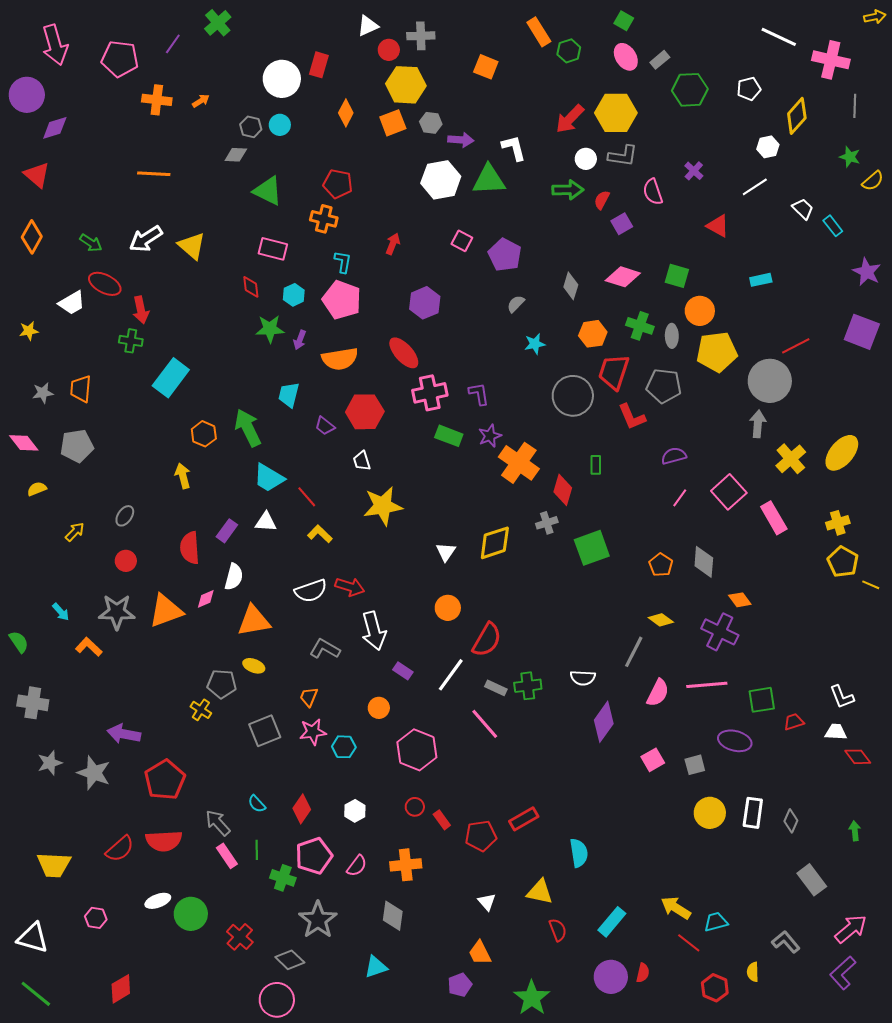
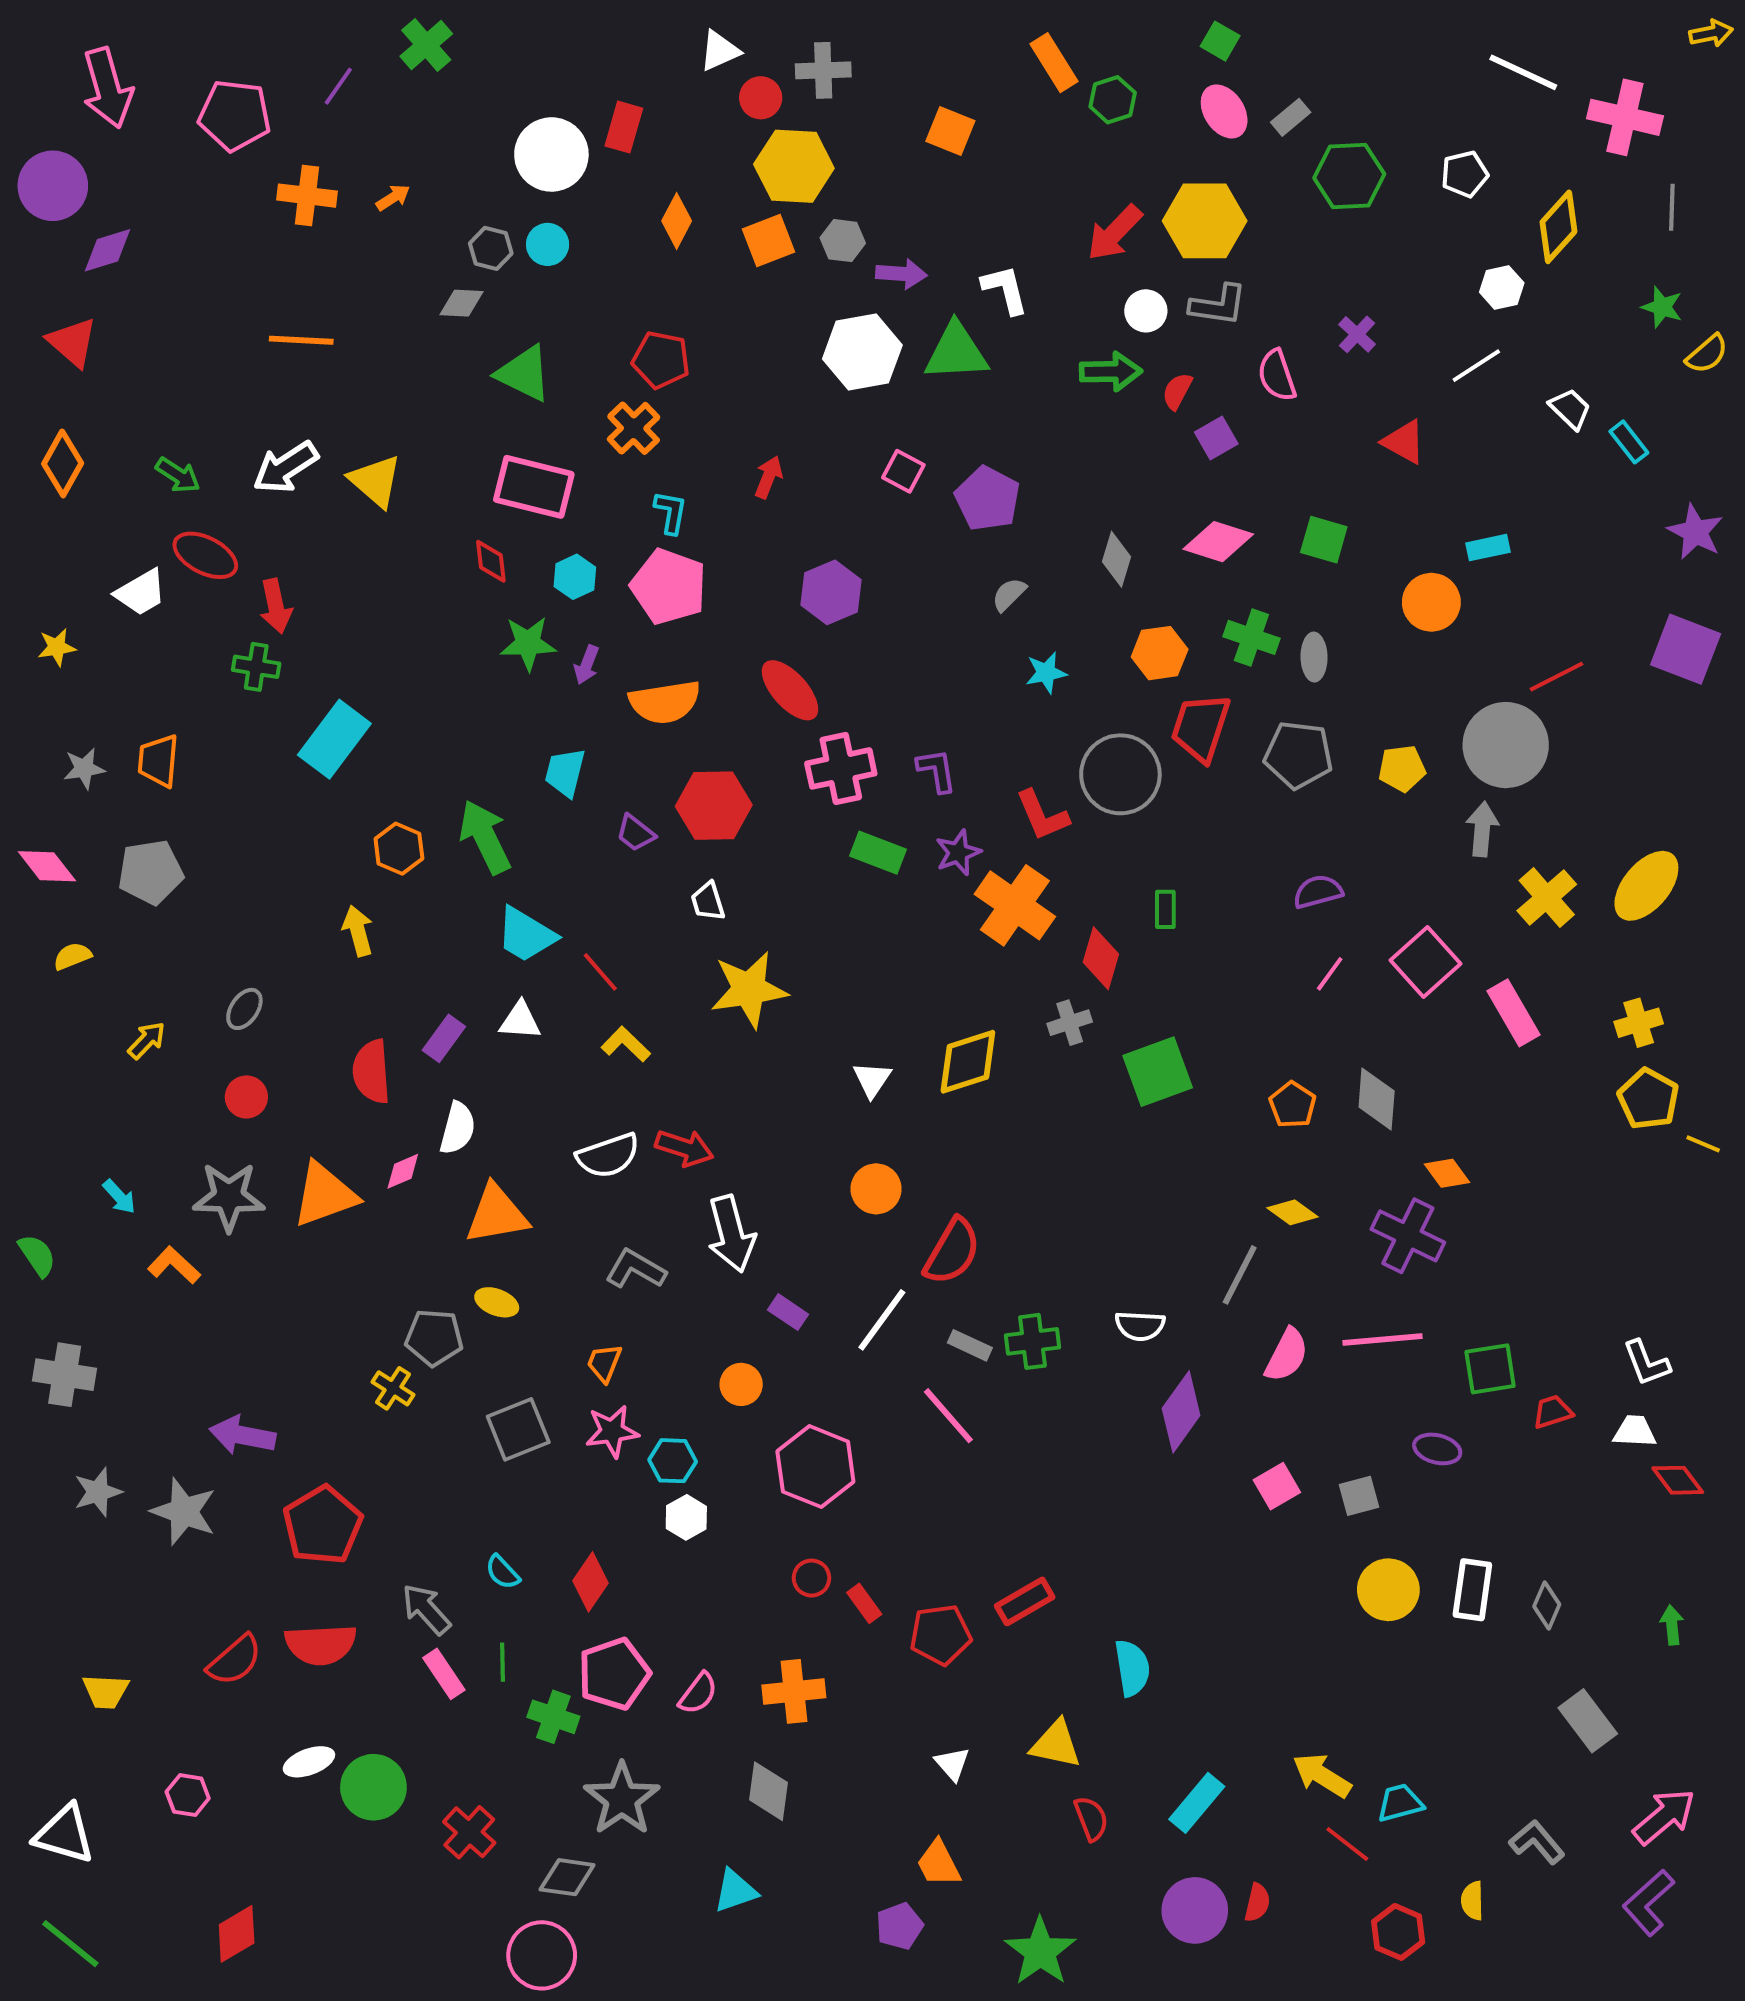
orange cross: (324, 219) -> (634, 428), turned 32
pink rectangle: (273, 249) -> (534, 487), size x1.4
orange circle: (700, 311) -> (1431, 602), moved
yellow pentagon: (717, 352) -> (1402, 768), moved, size x0.6
red L-shape: (632, 417) -> (1042, 815), moved
purple ellipse: (735, 741) -> (1437, 1449), size x0.7
white hexagon: (355, 811) -> (686, 1517), moved
yellow trapezoid: (54, 865) -> (106, 1691), size x0.7
gray diamond: (290, 960) -> (567, 1877), turned -36

